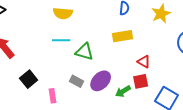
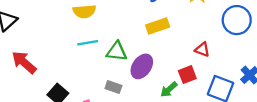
red triangle: (144, 62) -> (202, 49), moved
purple ellipse: (101, 81) -> (142, 66), moved

